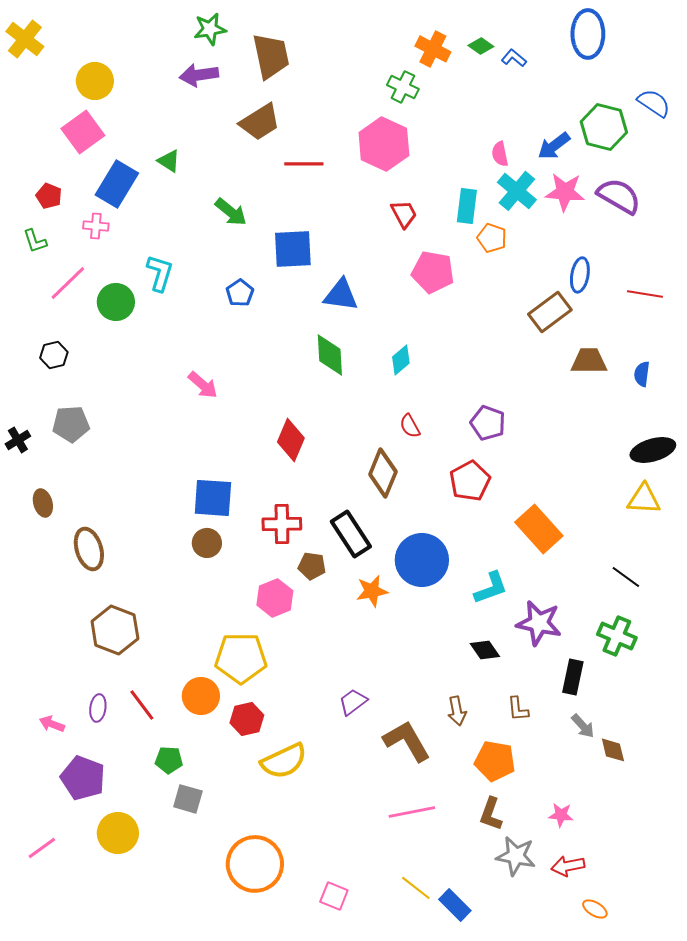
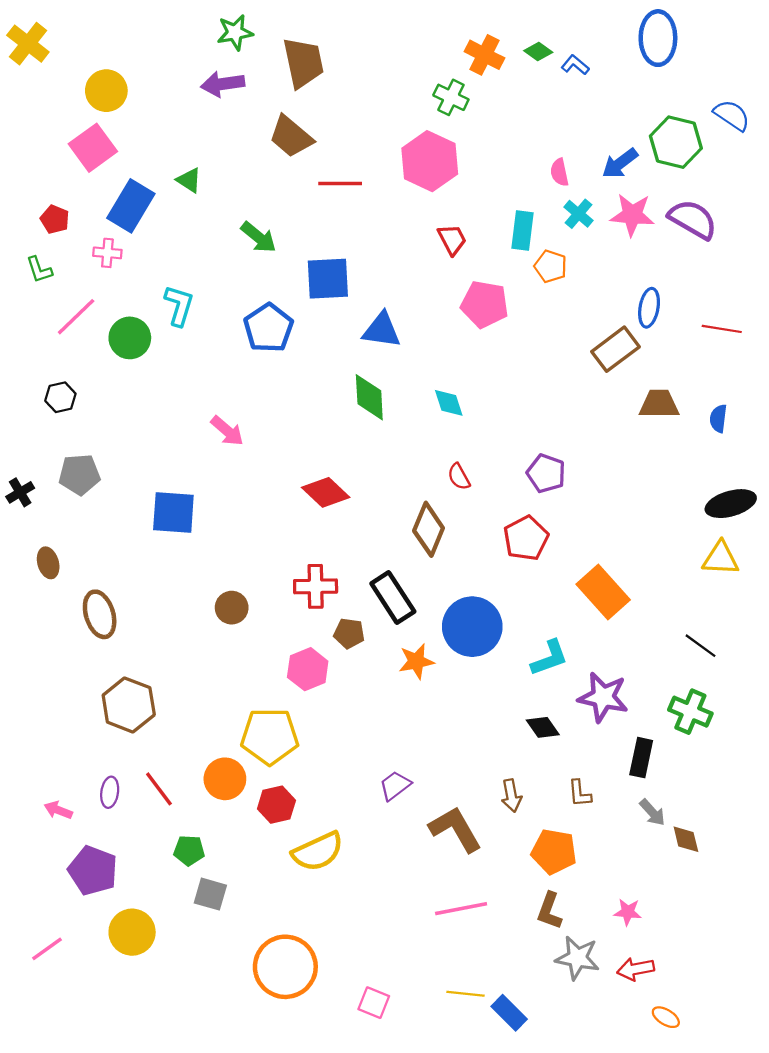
brown trapezoid: (260, 122) -> (291, 137), turned 72
cyan cross: (517, 191) -> (579, 214), size x0.7
blue pentagon: (240, 293) -> (269, 328), size x1.6
cyan diamond: (401, 360) -> (449, 403), turned -68
red diamond: (291, 440) -> (326, 492), turned -69
blue square: (213, 498) -> (173, 513), moved
yellow line: (416, 888) -> (466, 994), turned -32

